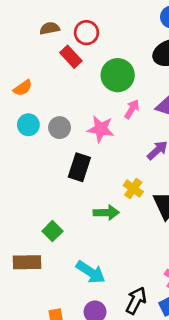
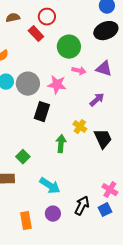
brown semicircle: (50, 28) -> (13, 18), moved
pink arrow: (132, 109) -> (79, 71), turned 72
gray circle: (60, 128) -> (28, 84), size x1.5
green arrow: (106, 213) -> (61, 144), turned -84

